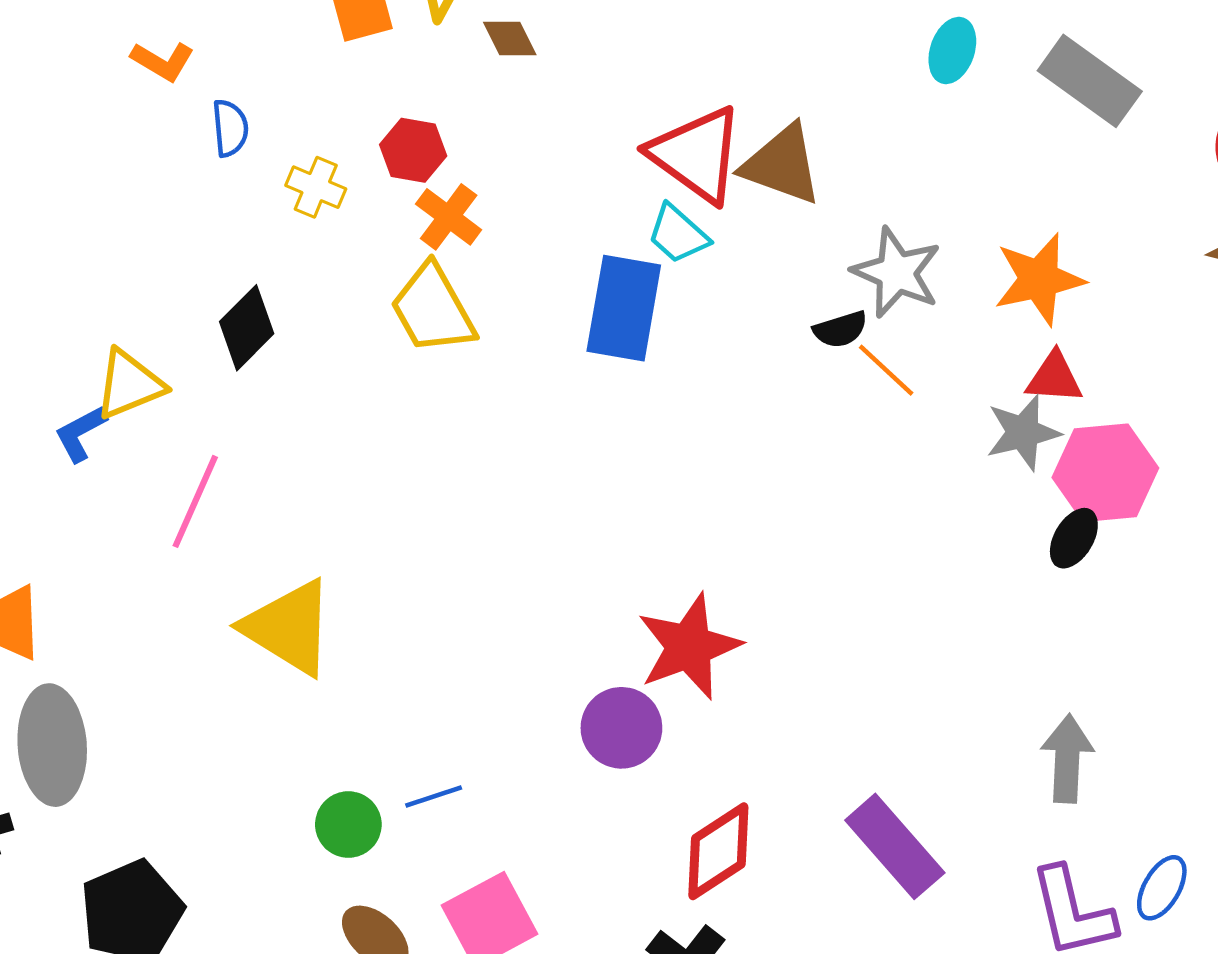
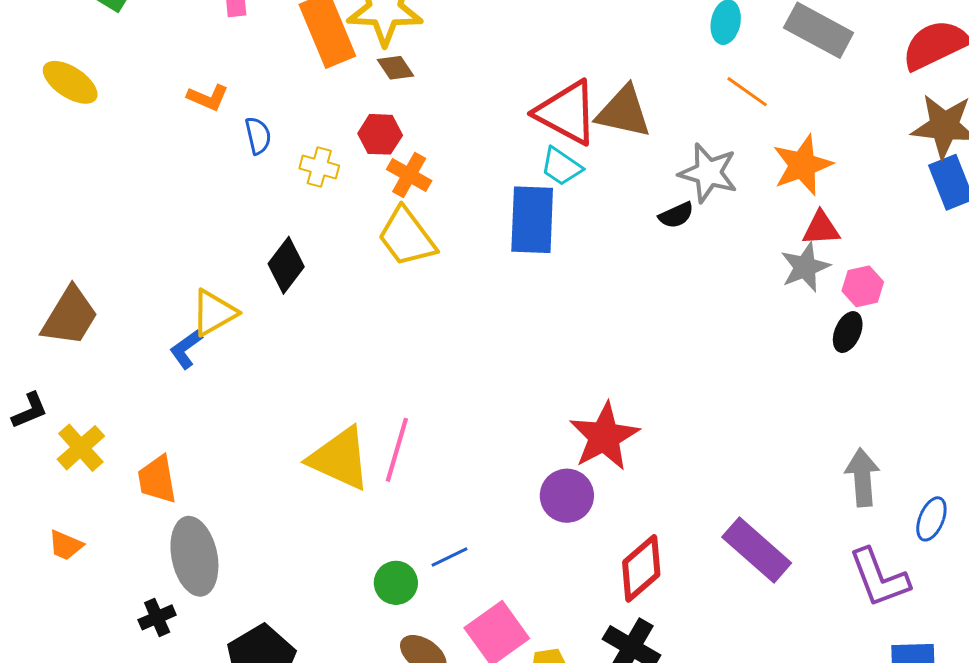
brown diamond: (510, 39) -> (396, 68), moved
orange line: (886, 370) -> (747, 92), moved
pink hexagon: (1105, 473) -> (863, 286), size x0.6
pink line: (195, 501) -> (397, 450), moved
blue ellipse: (1162, 888) -> (931, 519), moved

